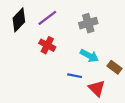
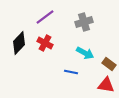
black diamond: (19, 20) -> (19, 43), moved
red triangle: (97, 88) -> (106, 85), moved, turned -36

